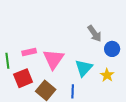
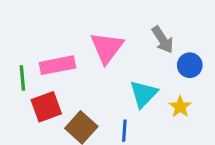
pink rectangle: (29, 52) -> (57, 65), size x1.5
pink triangle: (53, 59) -> (107, 48), moved

